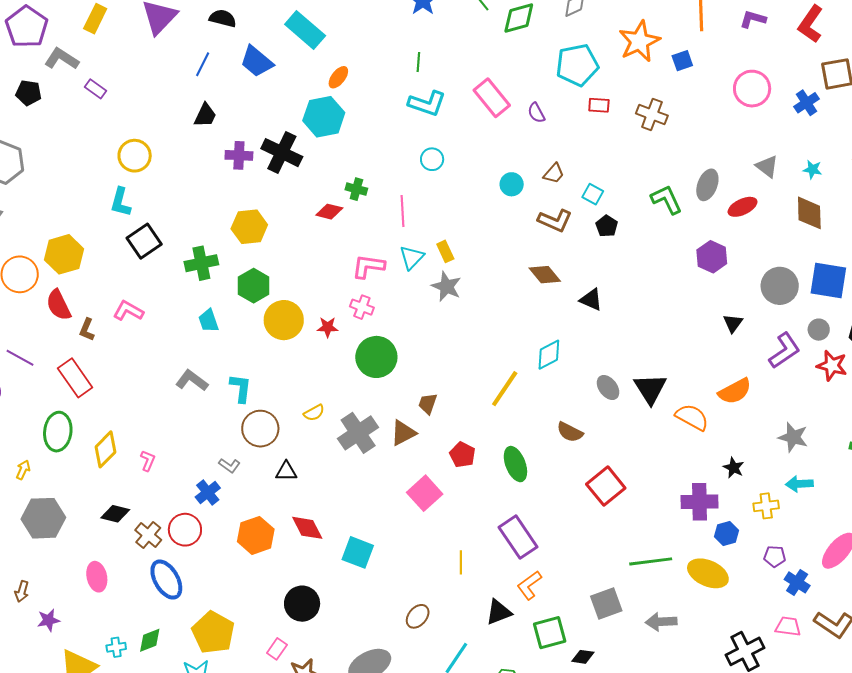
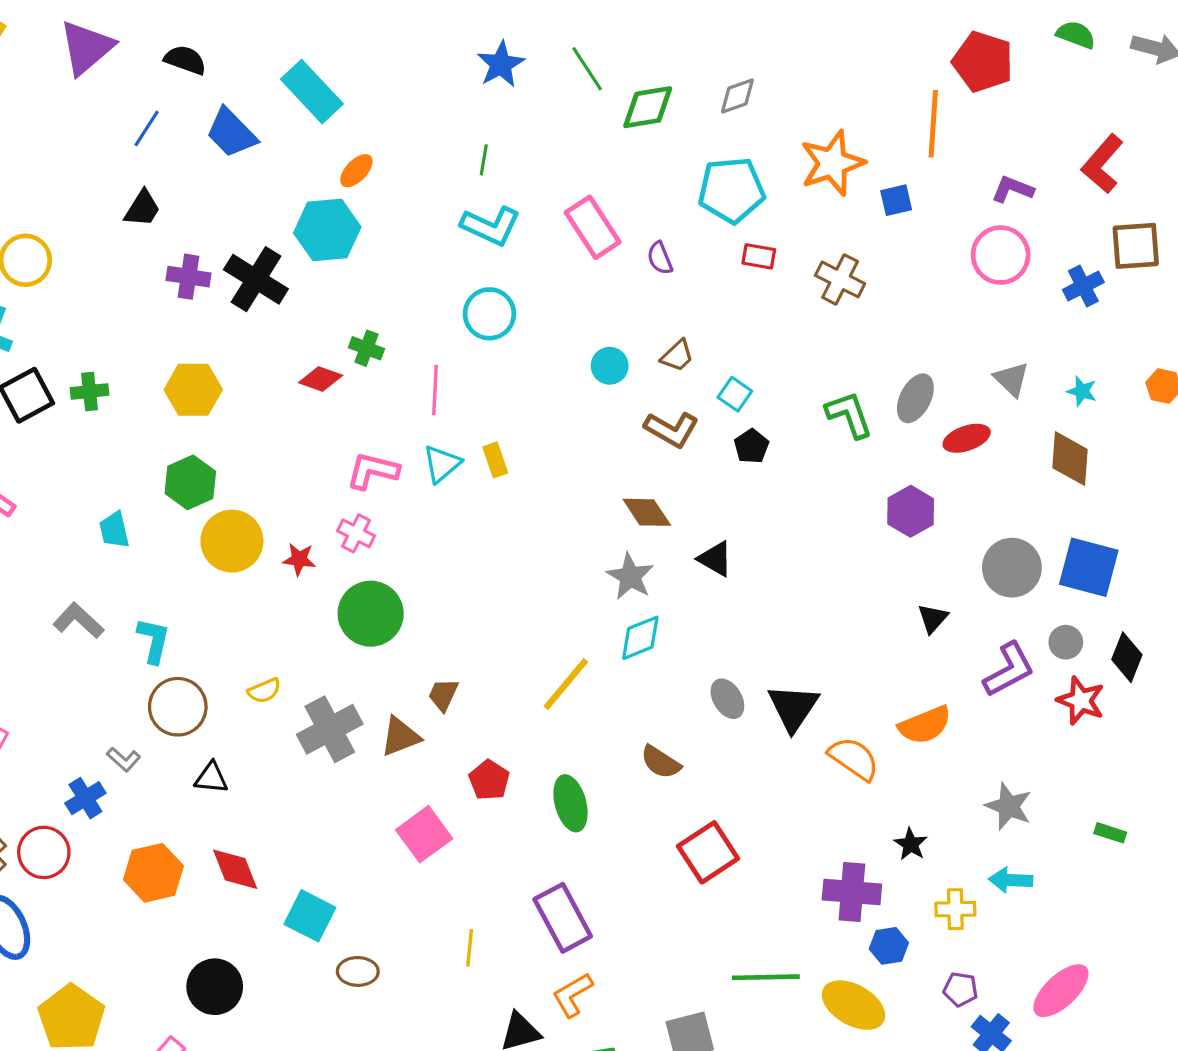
purple L-shape: (753, 19) -> (1012, 189), moved
cyan circle: (432, 159) -> (489, 314), size x1.4
green cross: (201, 263) -> (90, 391), moved, size x0.7
gray star: (446, 286) -> (630, 576), moved
brown ellipse: (418, 616) -> (358, 971), moved, turned 45

